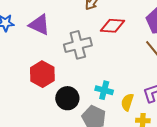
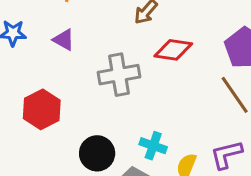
purple triangle: (39, 25) -> (64, 40), size x0.7
red hexagon: (42, 74) -> (42, 109), moved

